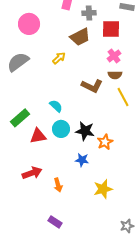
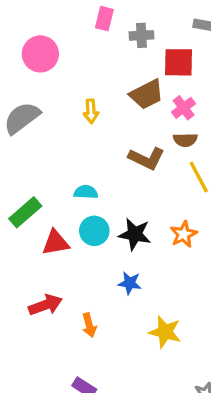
brown trapezoid: (80, 37) -> (147, 94), moved
yellow arrow: (59, 58) -> (91, 111), turned 128
cyan semicircle: (56, 106) -> (86, 192), turned -40
orange star: (105, 142) -> (184, 234), moved
yellow star: (103, 189) -> (165, 332), turned 30

